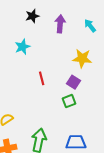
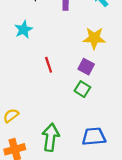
green square: (69, 101) -> (82, 89), turned -32

